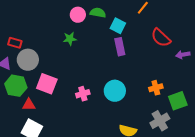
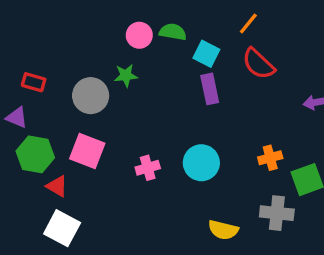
red semicircle: (161, 38) -> (258, 64), moved
gray circle: (28, 60) -> (91, 96), moved
red triangle: (29, 105) -> (57, 186), turned 32
gray cross: (160, 121) -> (277, 213), turned 36

